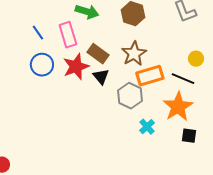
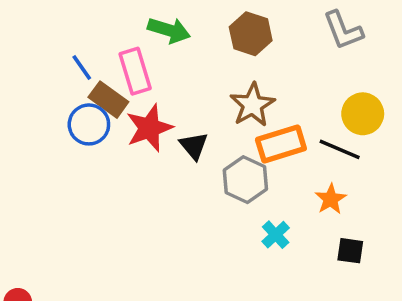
brown rectangle: (98, 54) -> (108, 100), moved
yellow circle: (196, 59) -> (363, 114), size x1.5
orange star: (178, 107) -> (331, 199), size x0.6

